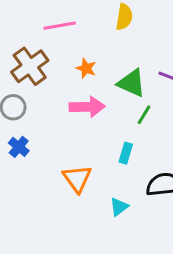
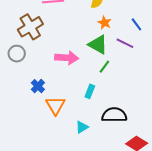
orange star: (86, 68) -> (104, 23), moved
blue cross: (19, 147) -> (38, 86), moved

